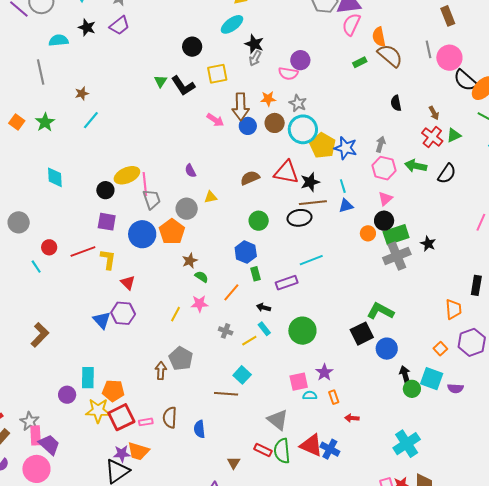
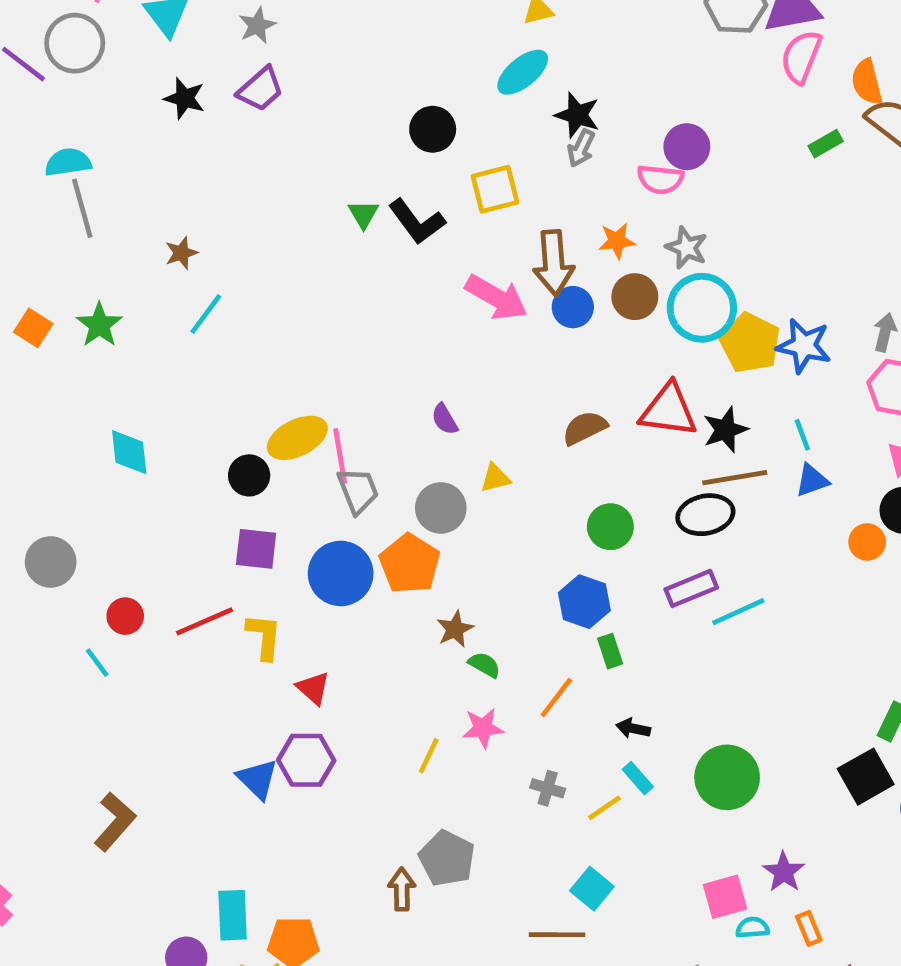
cyan semicircle: (59, 40) -> (68, 162), moved
pink arrow: (215, 120) -> (496, 297), size x1.5
purple rectangle: (287, 283) -> (691, 588), moved

